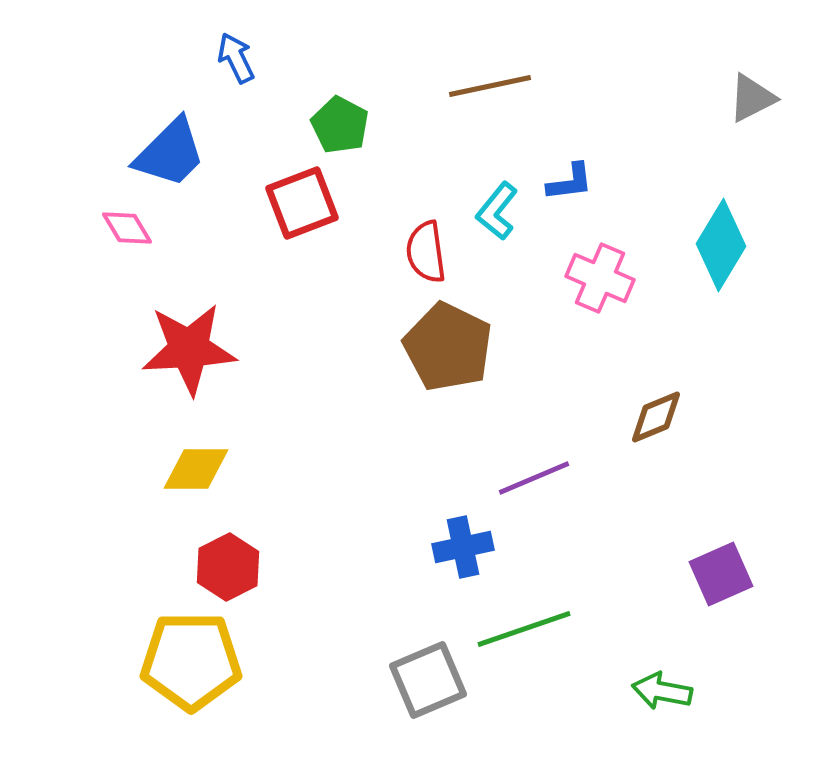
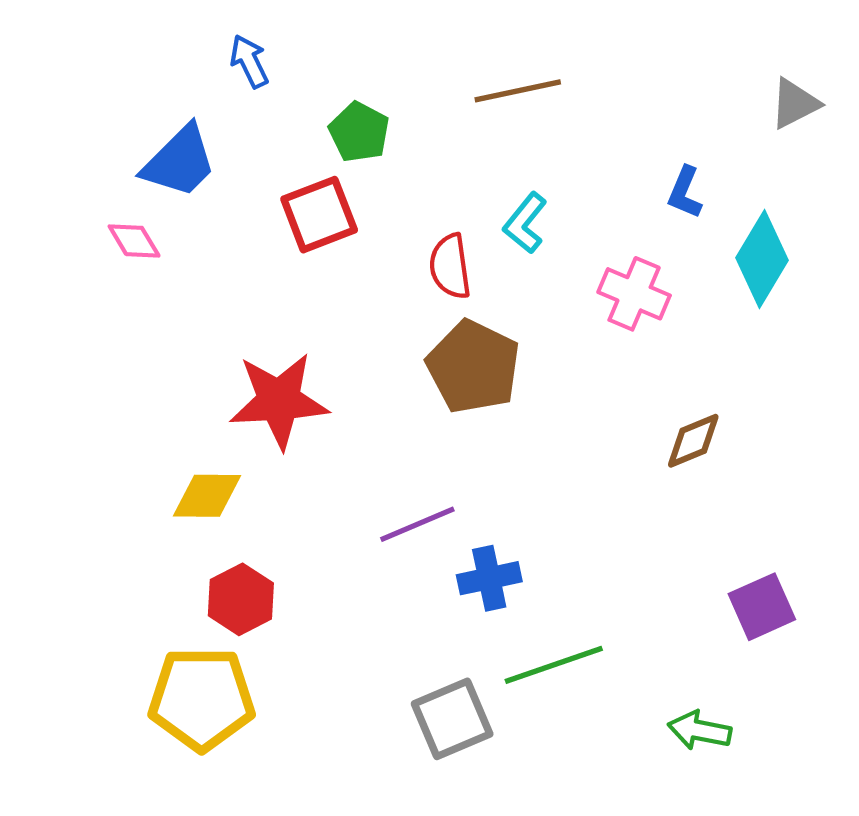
blue L-shape: (570, 182) -> (685, 192), moved, turned 120
red star: (189, 349) -> (279, 401), moved
purple line: (534, 478) -> (417, 524), moved

